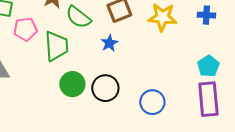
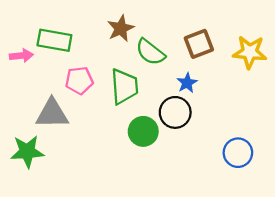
pink pentagon: (25, 29) -> (79, 80), moved
black circle: (105, 88) -> (175, 112), moved

